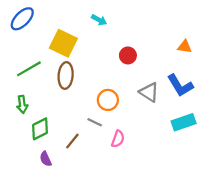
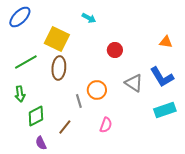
gray line: (95, 122) -> (79, 101), moved, turned 48

